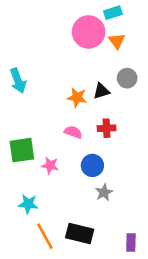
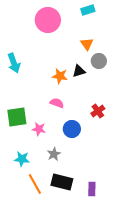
pink circle: (89, 32) -> (48, 20), moved
orange triangle: (117, 41) -> (87, 44), moved
red cross: (107, 128) -> (98, 111), moved, turned -32
gray star: (104, 192) -> (54, 154), moved
purple rectangle: (131, 242) -> (92, 189), moved

